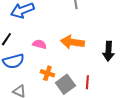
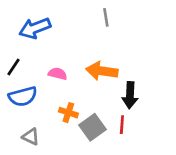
black arrow: (108, 51) -> (130, 95), moved

